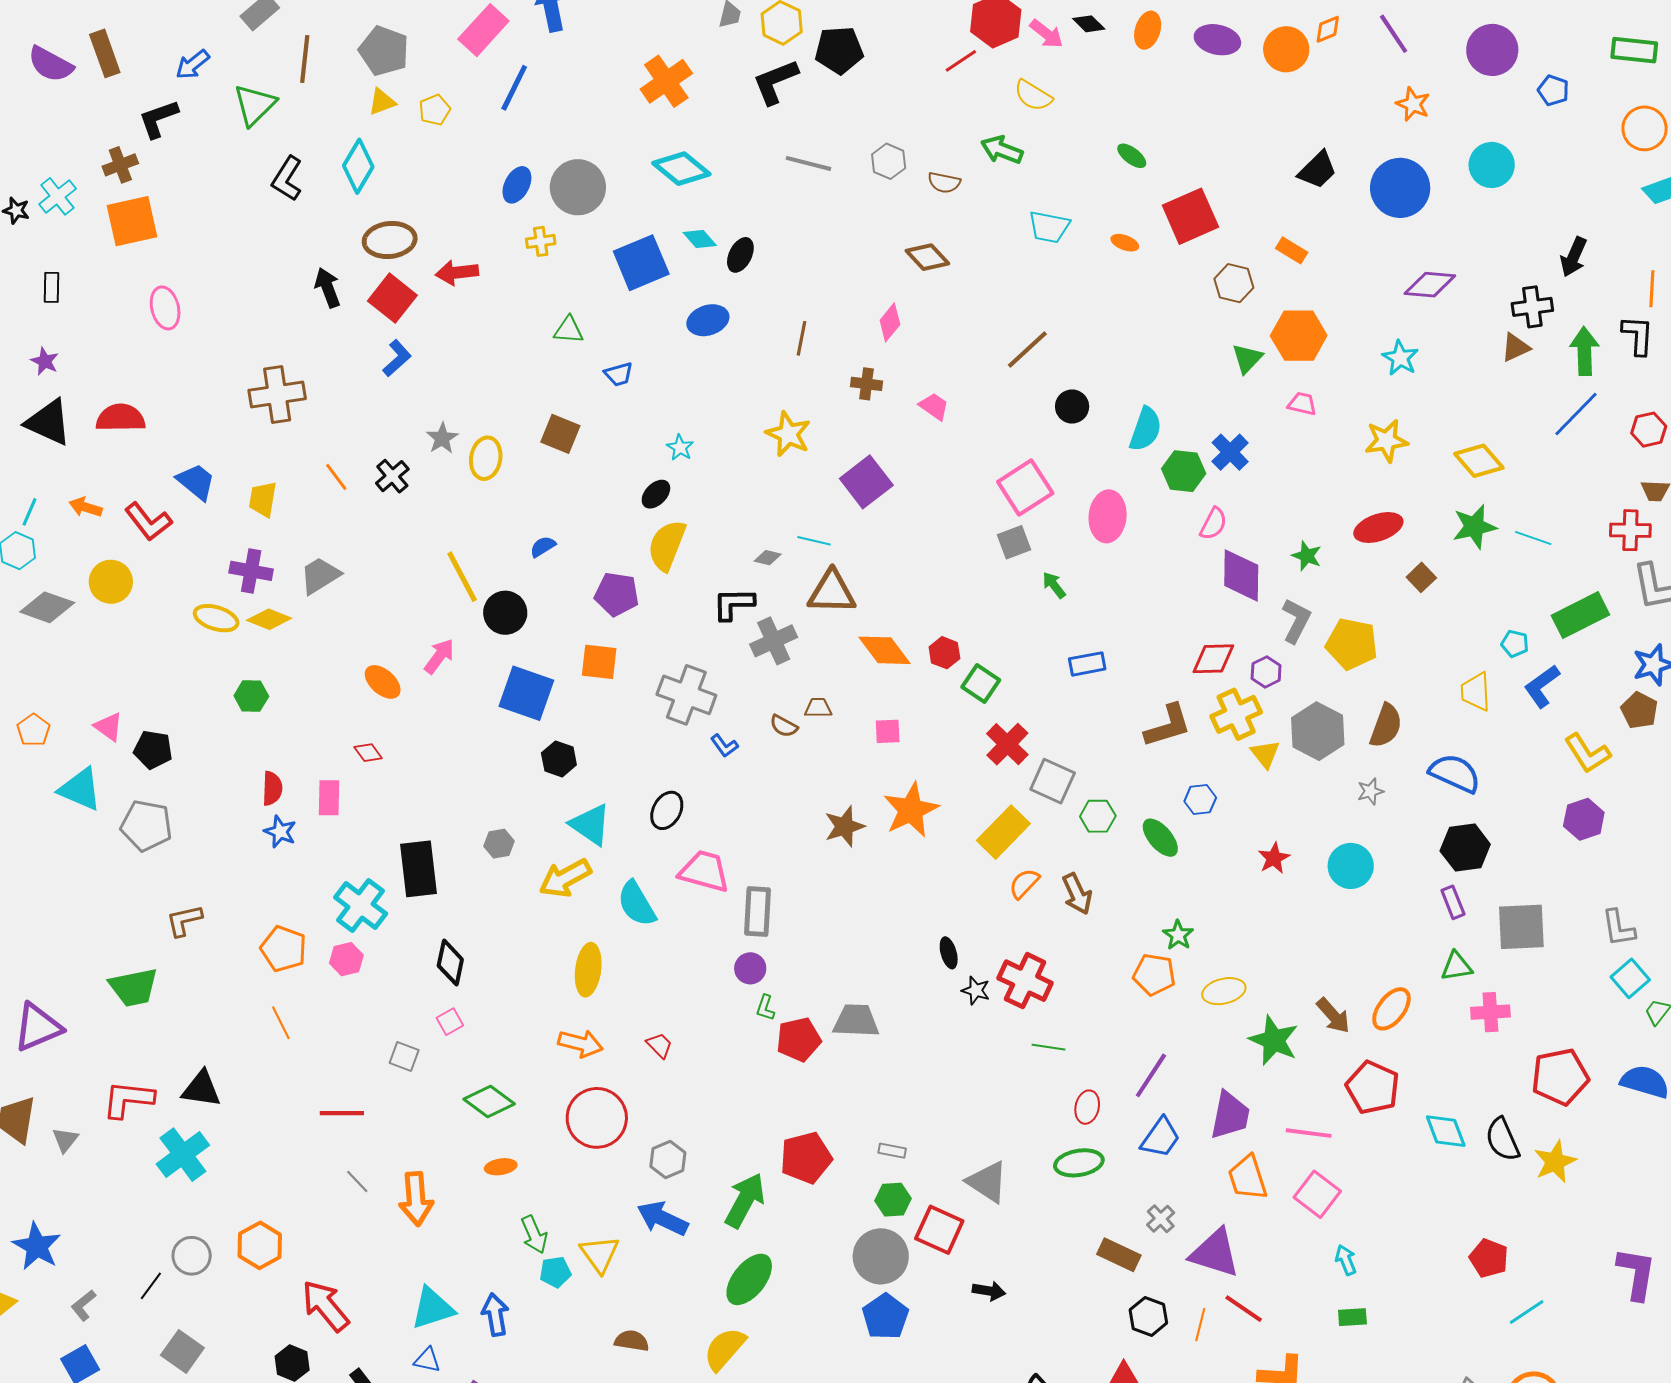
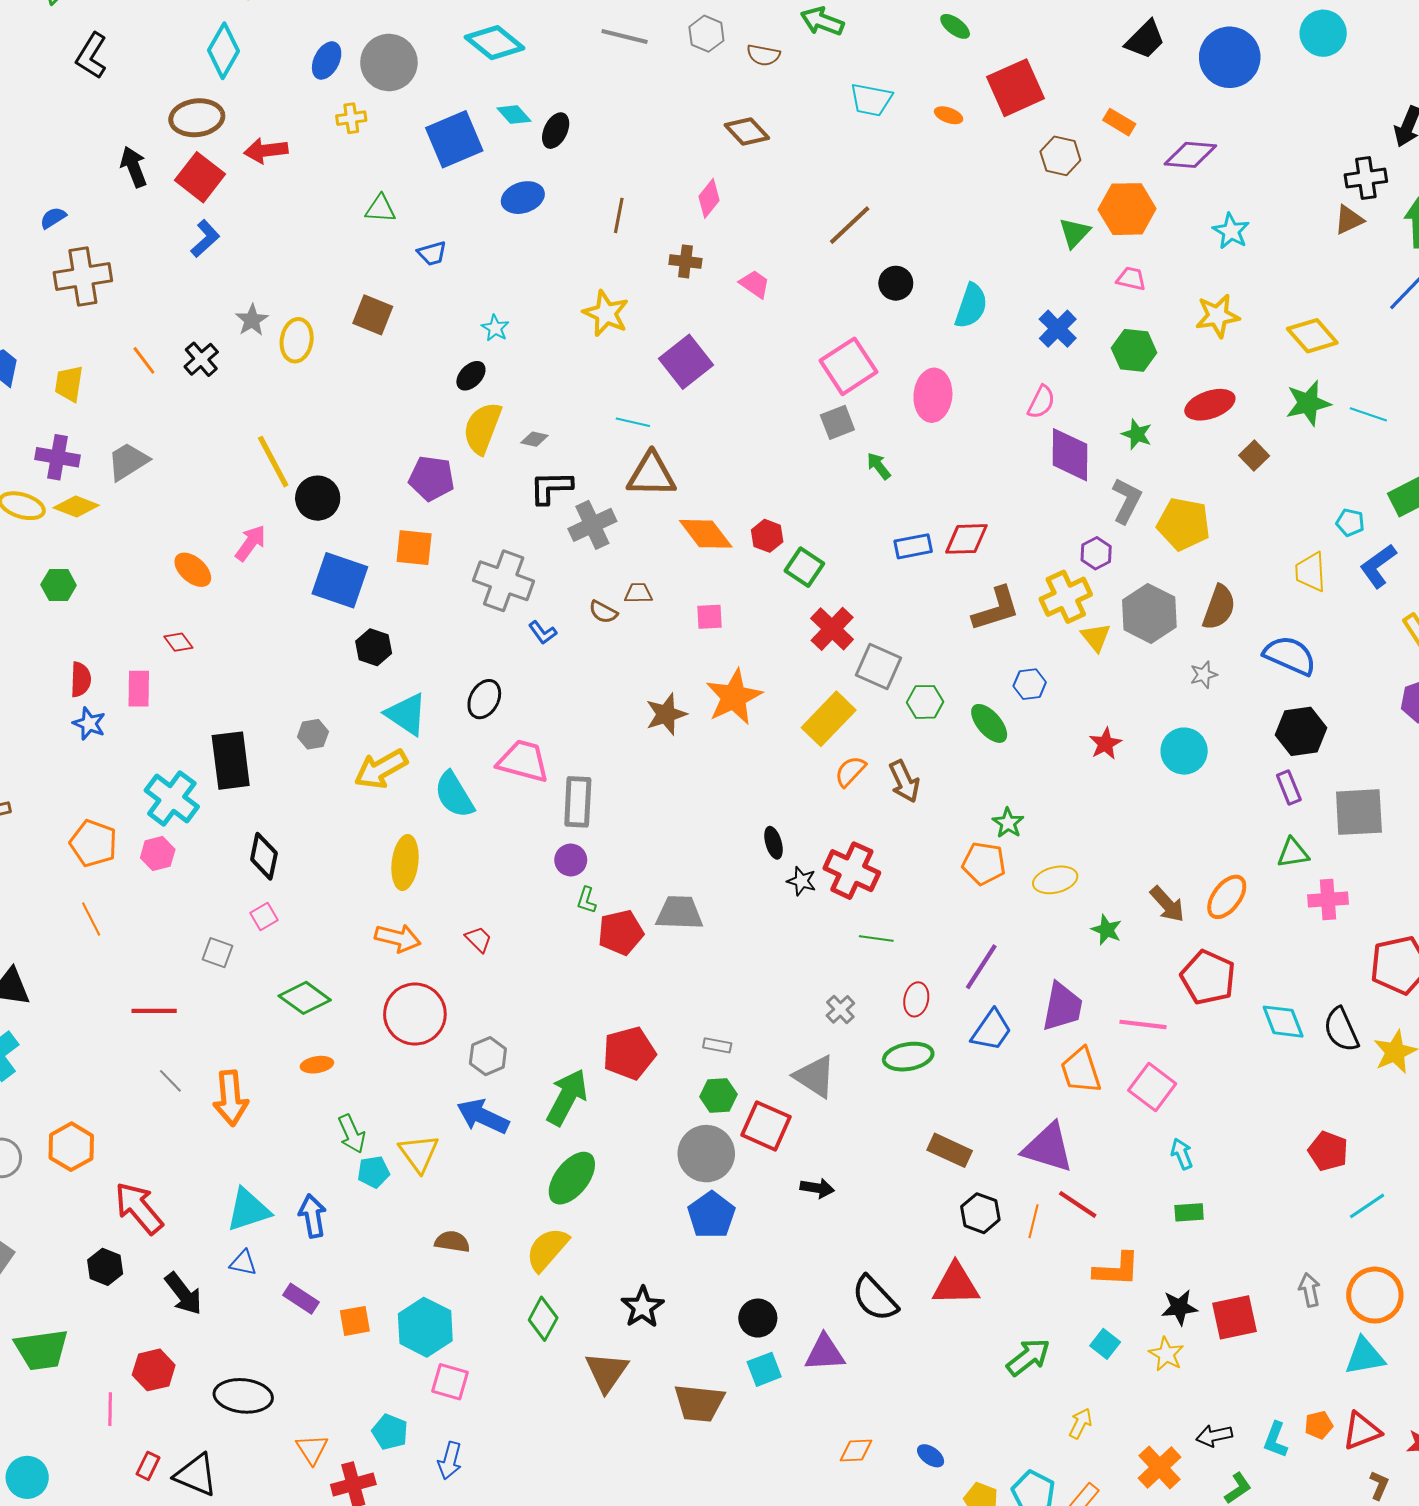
cyan diamond: (358, 166) -> (223, 51), moved
purple diamond: (1430, 285) -> (1190, 155), moved
green hexagon: (1184, 471) -> (1134, 350), moved
blue semicircle: (543, 547) -> (53, 218), moved
gray diamond: (768, 558) -> (534, 439), moved
red diamond: (1213, 659) -> (966, 539), moved
green star: (1274, 1040) -> (1107, 930), size x0.6
gray cross: (1161, 1219) -> (840, 1009), moved

